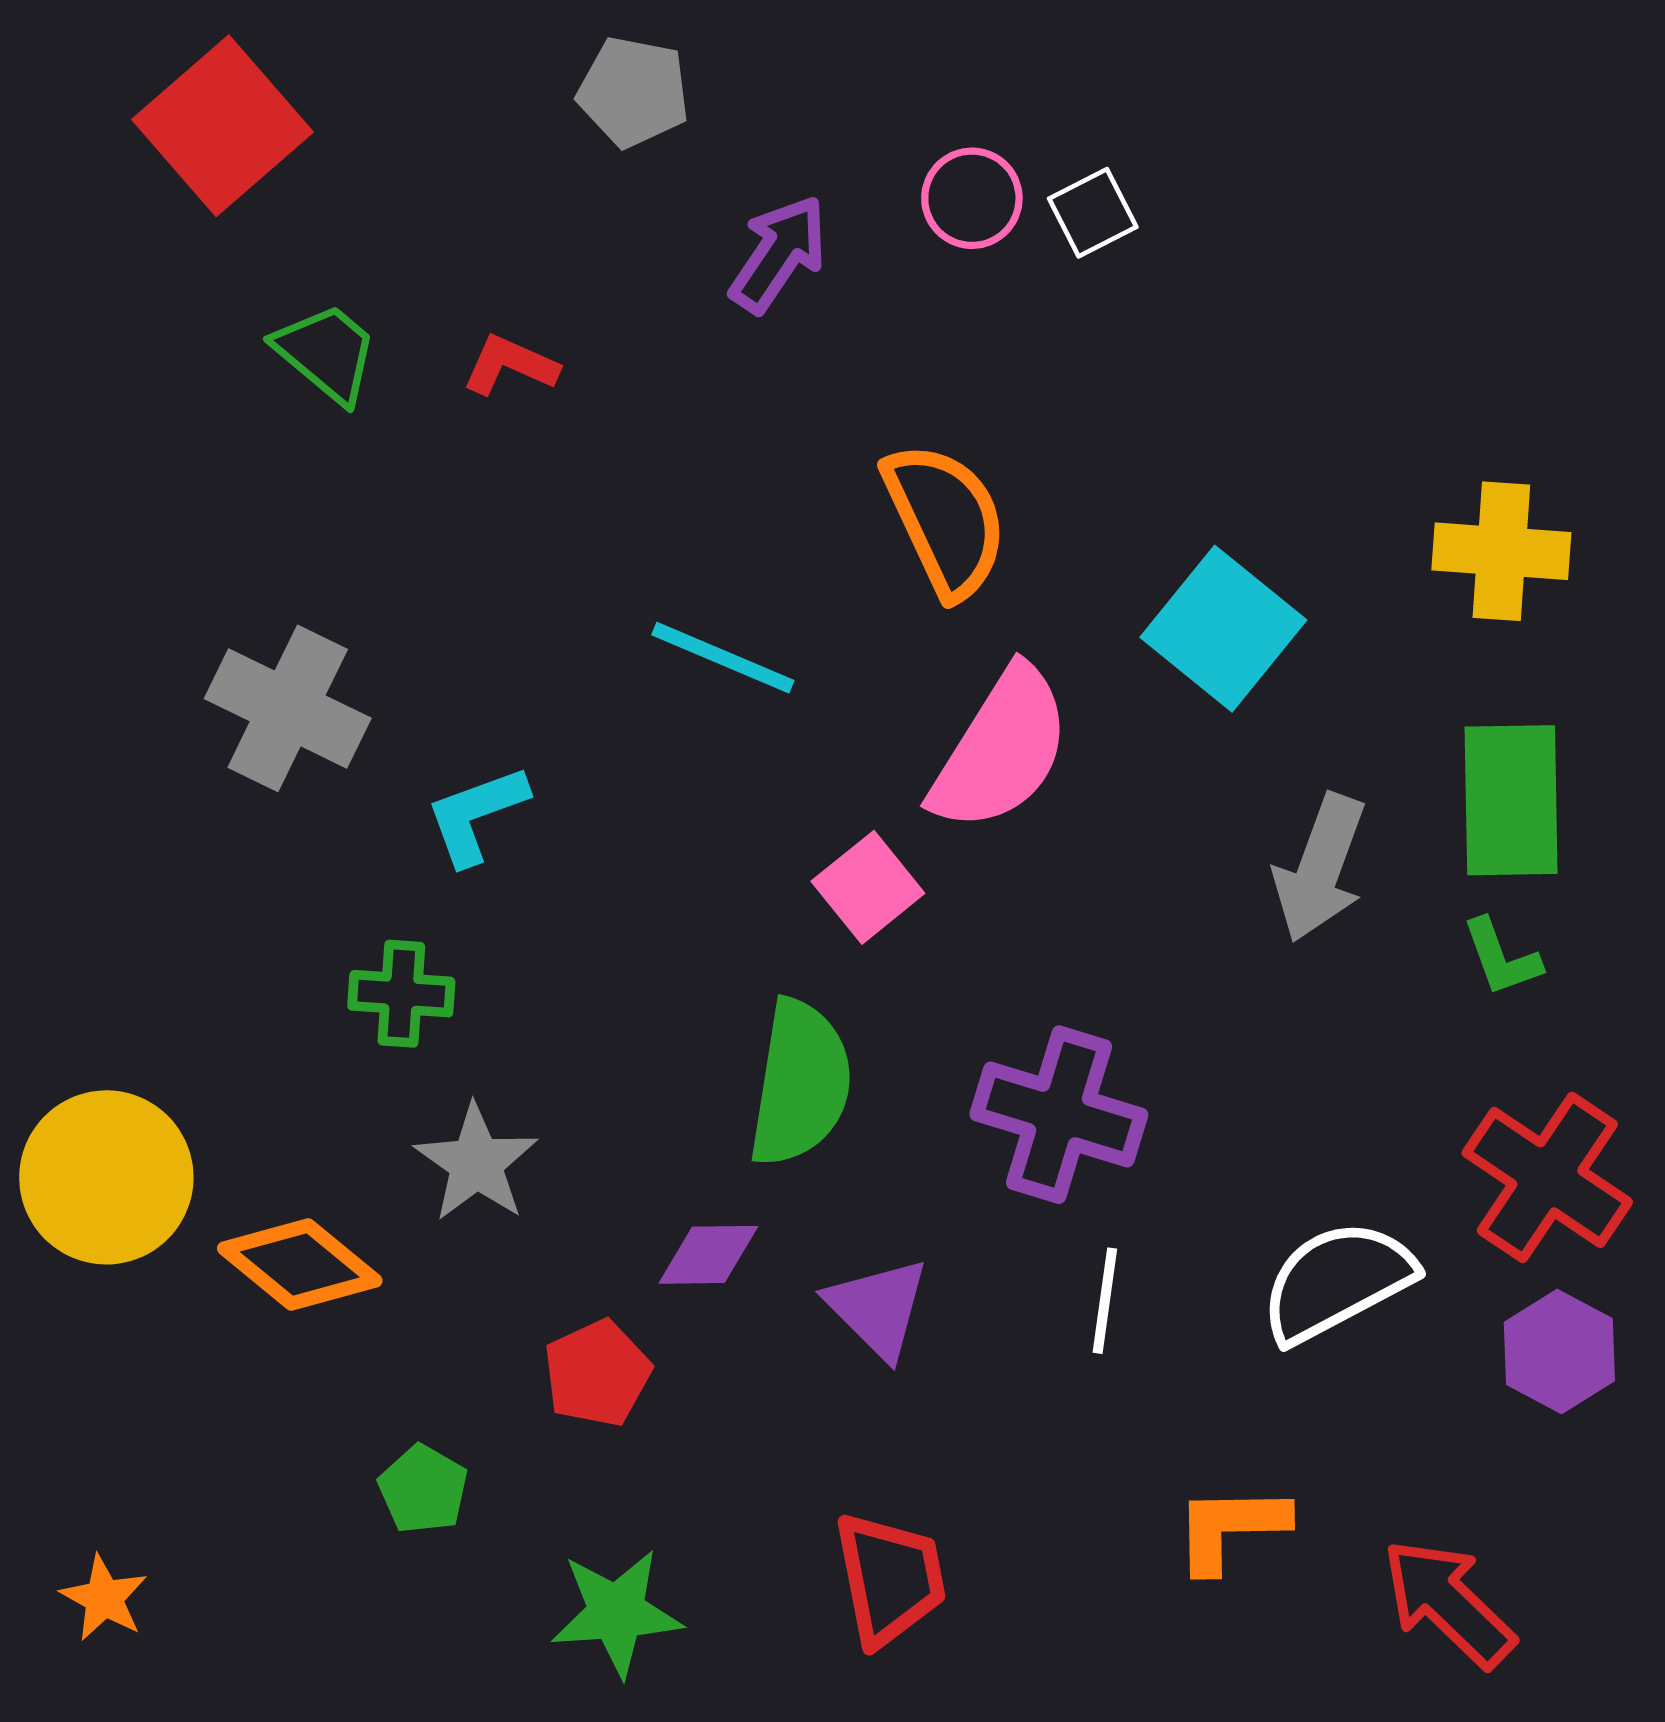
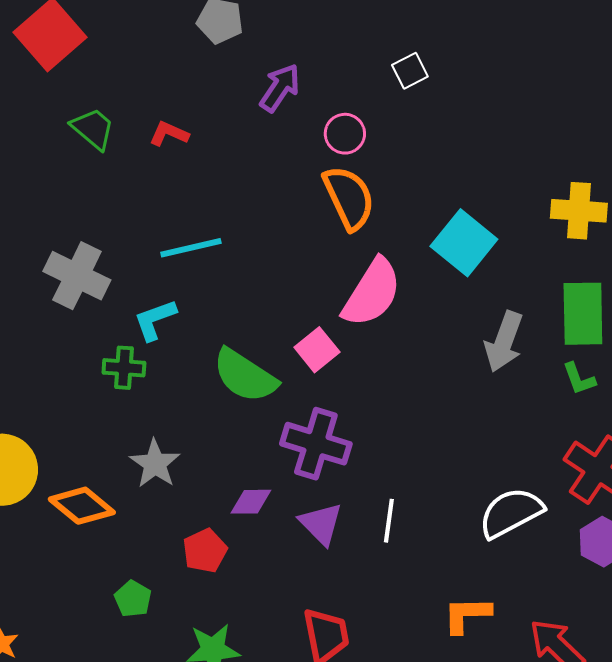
pink circle: (972, 198) -> (345, 134), moved
cyan line: (723, 658) -> (191, 248), moved, turned -36
green cross: (401, 994) -> (124, 368), moved
green semicircle: (800, 1083) -> (245, 376), moved, turned 114
purple cross: (1059, 1115) -> (316, 444), moved
white line: (1105, 1301) -> (389, 521), moved

